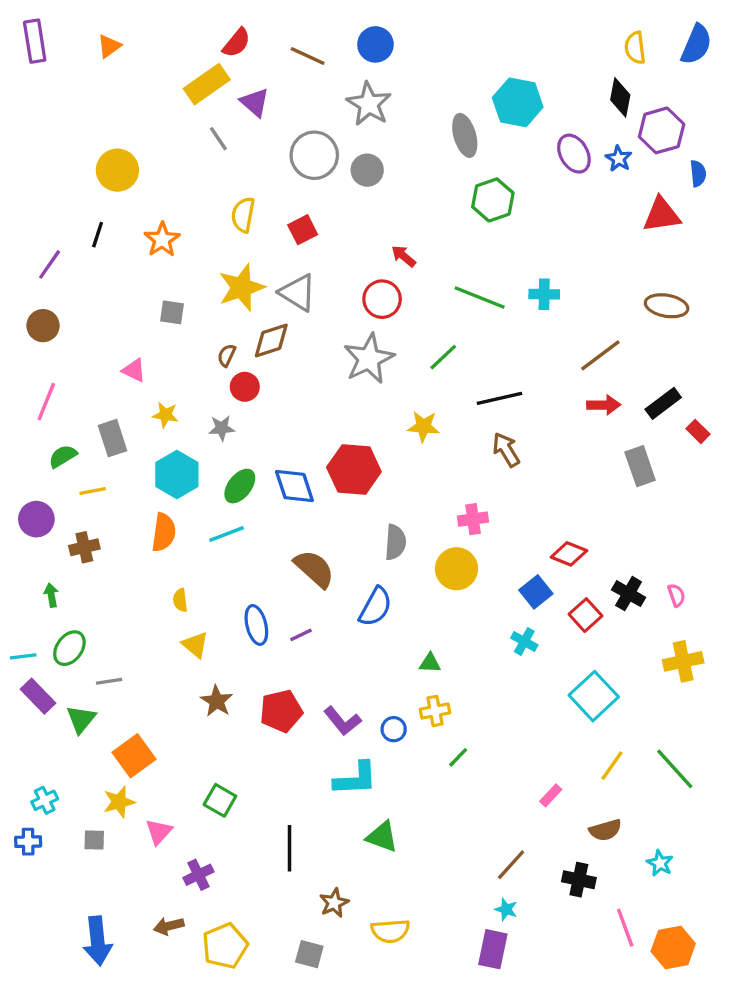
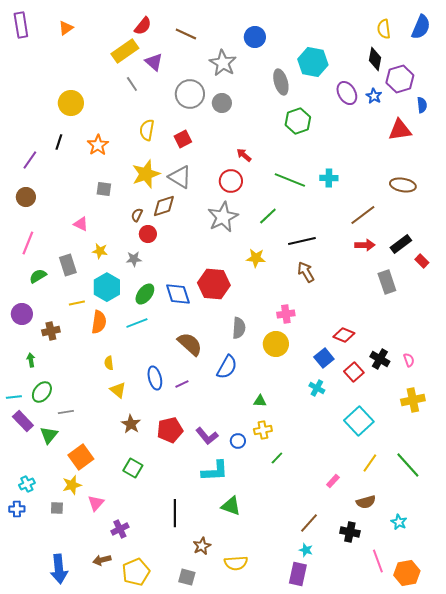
blue circle: (375, 44) -> (255, 37), moved
yellow line: (93, 491) -> (77, 303), moved
green square: (220, 800) -> (133, 468), moved

